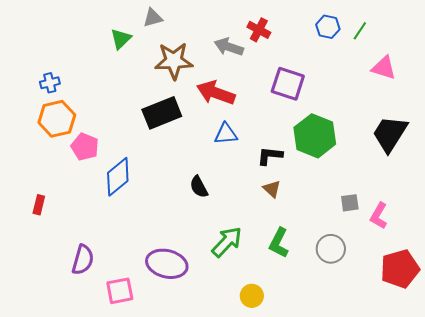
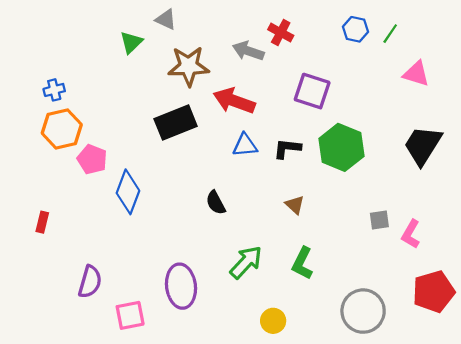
gray triangle: (153, 18) -> (166, 20), turned 40
black L-shape: (270, 156) -> (287, 148), moved
blue diamond: (118, 177) -> (128, 192), turned -30
gray circle: (331, 249) -> (363, 311), moved, size x1.4
purple ellipse: (167, 264) -> (181, 286), turned 69

